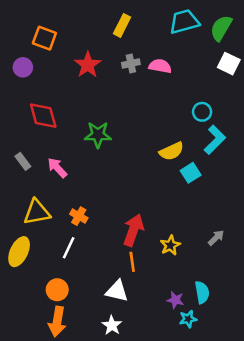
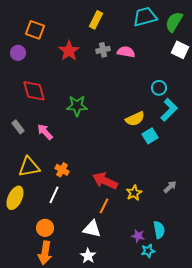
red arrow: (133, 230) -> (105, 181), turned -85
orange line: (132, 262) -> (104, 206), turned 35

